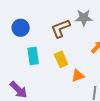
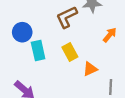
blue circle: (21, 28) -> (22, 32), moved

